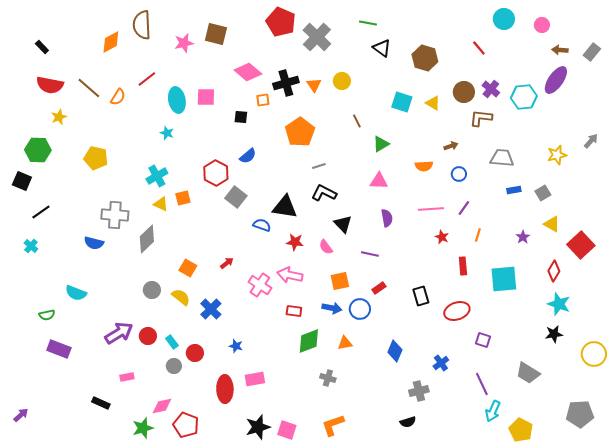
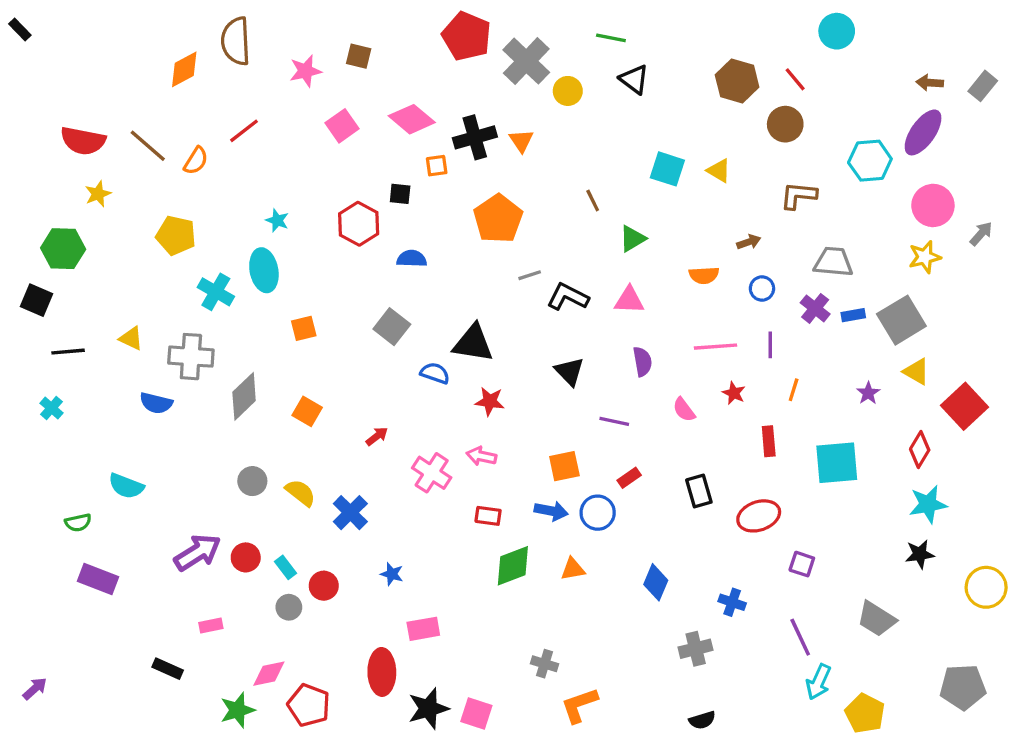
pink circle: (542, 25) -> (933, 205), moved, size x1.6
brown square: (216, 34) -> (359, 56), size x0.7
black rectangle: (42, 47) -> (20, 30), moved
brown hexagon: (425, 58) -> (737, 81), moved
yellow circle: (342, 81) -> (568, 91), moved
purple cross: (491, 89) -> (815, 308), moved
brown circle: (464, 92) -> (785, 124), moved
pink square: (206, 97) -> (342, 126), moved, turned -36
cyan ellipse: (177, 100) -> (264, 270), moved
blue semicircle: (248, 156) -> (412, 259), turned -138
yellow pentagon: (96, 158) -> (176, 235), moved
red hexagon: (216, 173) -> (359, 224), moved
cyan cross: (157, 176) -> (216, 292), moved, turned -30
black L-shape: (324, 193) -> (568, 297), moved
gray square: (543, 193) -> (901, 320), size x1.8
yellow triangle: (161, 204) -> (131, 338), moved
purple line: (464, 208) -> (770, 345), turned -35
black line: (41, 212) -> (68, 352), turned 30
pink semicircle: (326, 247) -> (684, 410), moved
orange square: (188, 268) -> (307, 411), moved
pink arrow: (290, 275) -> (481, 456), size x0.7
cyan star: (559, 304) -> (928, 504), turned -30
blue cross: (441, 363) -> (732, 602), turned -35
gray cross: (328, 378) -> (545, 664), moved
red ellipse: (225, 389) -> (382, 672), moved
black semicircle: (408, 422) -> (702, 720), moved
orange L-shape: (333, 425) -> (579, 705), moved

